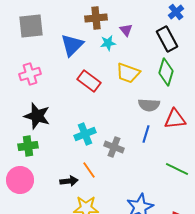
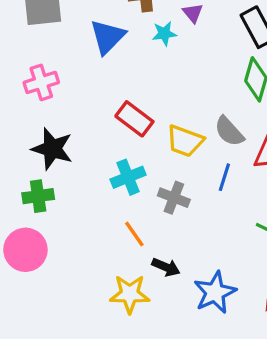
yellow trapezoid: (128, 73) -> (185, 141), moved
red rectangle: (89, 81) -> (134, 119), moved
gray semicircle: (149, 105) -> (229, 131), turned 45
black arrow: (69, 181) -> (166, 267), moved, turned 30

